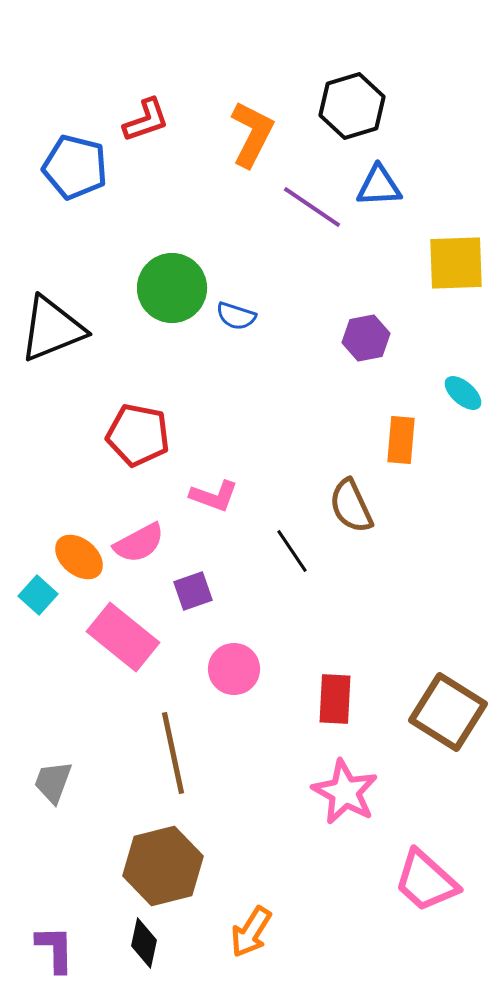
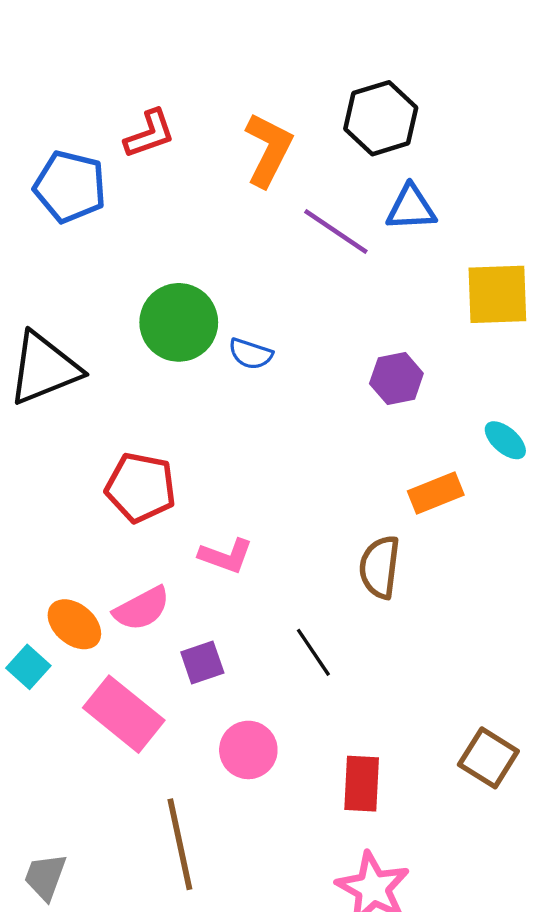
orange rectangle: (401, 440) -> (436, 493), turned 63
brown semicircle: (351, 506) -> (380, 567), turned 32
black line: (292, 551) -> (313, 652), moved
brown square: (448, 712) -> (488, 758), moved, size x0.7

